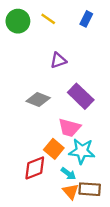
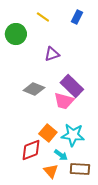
green circle: (18, 21) -> (16, 34), moved
pink trapezoid: (69, 128) -> (64, 101), moved
orange triangle: (71, 191) -> (51, 171), moved

